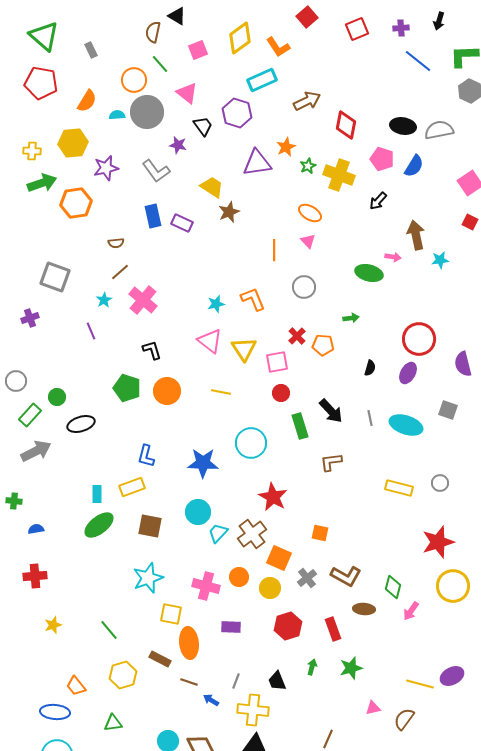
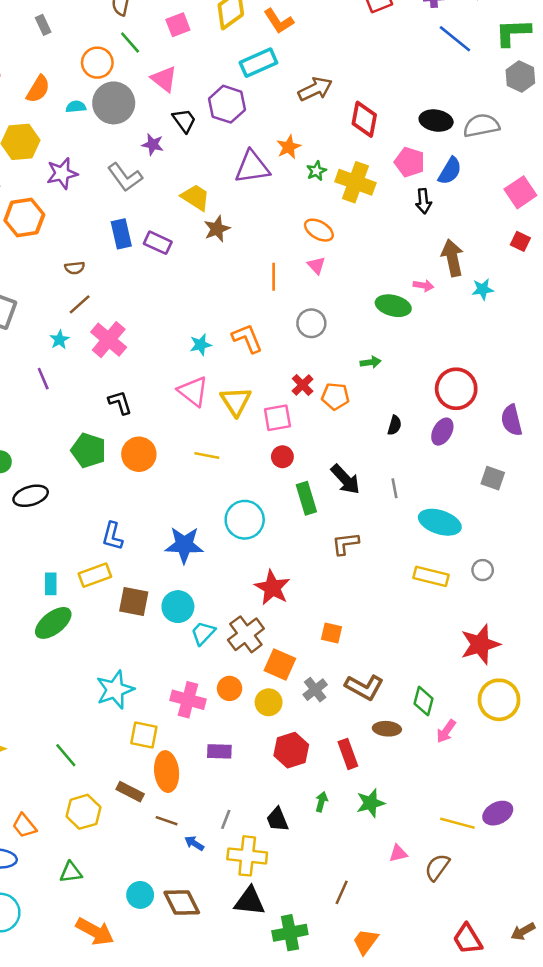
black arrow: (378, 201) -> (423, 201), moved, turned -48
cyan ellipse: (406, 425) -> (440, 522), moved
brown square: (150, 526) -> (134, 602), moved

